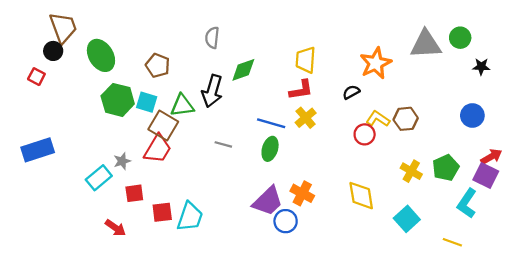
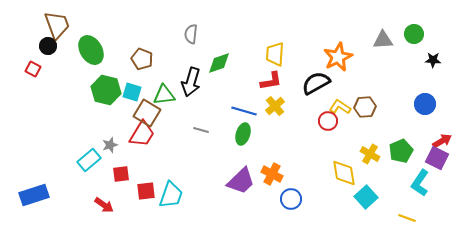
gray triangle: (426, 44) -> (383, 40), size x0.7
black semicircle: (351, 92) -> (316, 83), size x1.8
blue rectangle: (38, 150) -> (34, 195), moved
yellow diamond: (361, 196) -> (344, 173), moved
blue circle: (286, 221) -> (291, 199), moved

